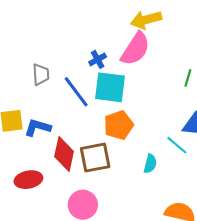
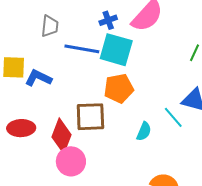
blue line: (76, 92) -> (82, 49), turned -52
red diamond: (64, 154) -> (61, 136), moved

